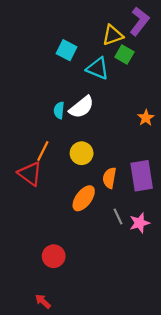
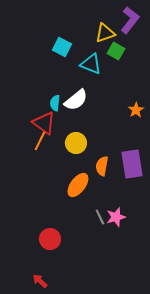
red triangle: (30, 174) -> (44, 123), moved
gray line: (118, 217) -> (100, 217), moved
pink star: (139, 223) -> (116, 217), moved

